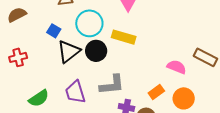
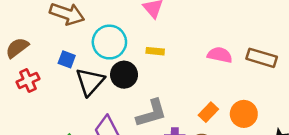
yellow rectangle: (124, 37) -> (155, 51), size x0.6
red cross: (18, 57) -> (28, 80), moved
pink semicircle: (177, 67) -> (220, 55), moved

